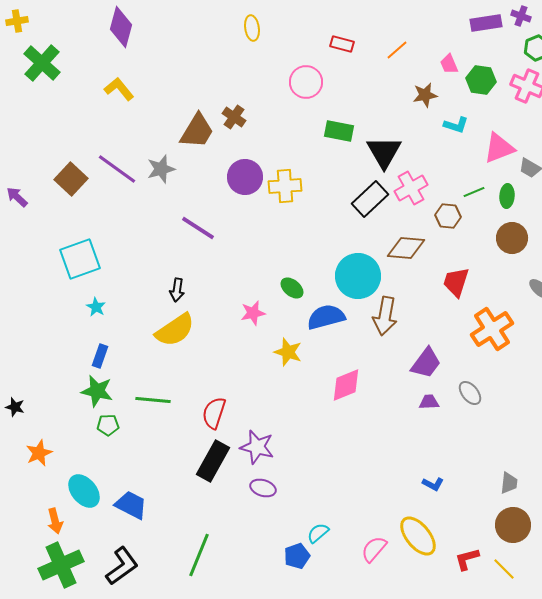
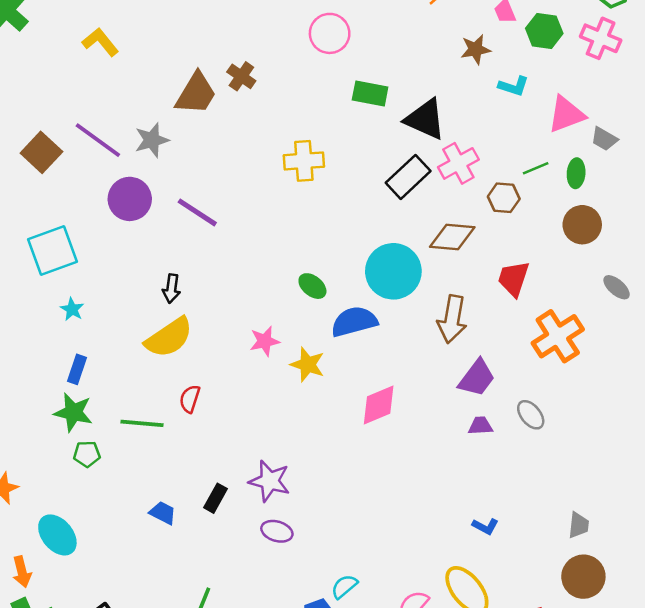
black triangle: (384, 152) -> (425, 119), turned -36
purple circle: (245, 177) -> (130, 199), moved
pink star: (253, 313) -> (265, 341), moved
brown arrow: (385, 316) -> (452, 319), moved
red semicircle: (214, 413) -> (190, 399), moved, size x0.7
black rectangle: (213, 461) -> (216, 498), size x0.6
blue trapezoid: (131, 505) -> (163, 513), moved, size x0.7

